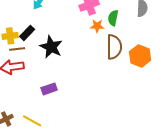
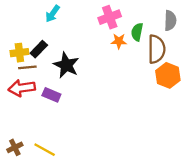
brown semicircle: (114, 47) -> (157, 49), moved
purple rectangle: (49, 89) -> (51, 95), moved, turned 42

